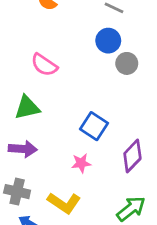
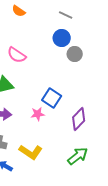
pink star: (81, 163) -> (38, 114), moved

